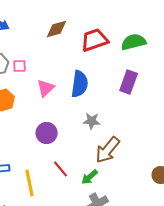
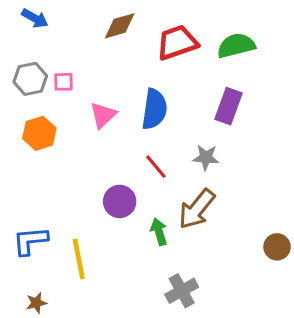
gray star: (92, 121) -> (206, 158), moved
purple circle: (47, 133) -> (120, 201), moved
red line: (61, 169) -> (156, 167), moved
green arrow: (90, 177) -> (159, 232), moved, turned 114

